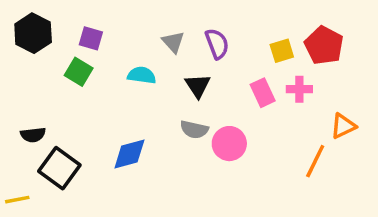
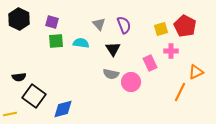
green square: (79, 72) -> (56, 41), moved, turned -35
pink rectangle: (263, 93) -> (150, 63), moved
blue diamond: (129, 154) -> (63, 109), moved

